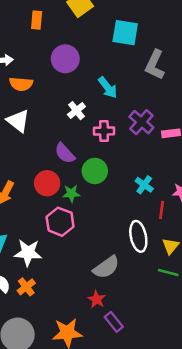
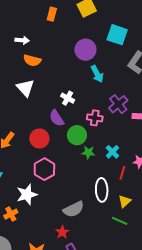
purple circle: (65, 59) -> (85, 50), moved
white cross: (76, 111) -> (68, 98), moved, turned -32
pink cross: (104, 131) -> (95, 118), moved
green star: (71, 193) -> (88, 152), moved
white star: (28, 253) -> (27, 195), moved, turned -30

